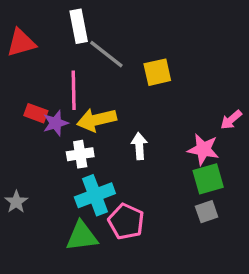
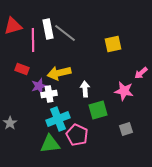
white rectangle: (79, 26) -> (48, 29), moved
yellow square: (157, 72) -> (113, 44), moved
pink line: (74, 90) -> (33, 40), moved
purple star: (56, 123) -> (39, 86), moved
green square: (208, 179) -> (98, 110), moved

